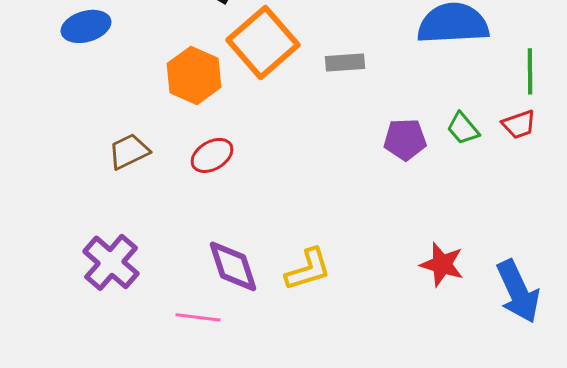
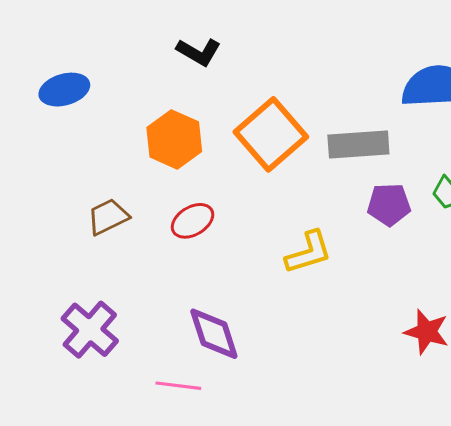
orange square: (263, 42) -> (271, 134), moved
gray rectangle: (345, 62) -> (358, 145), moved, size x1.5
yellow L-shape: (308, 269) -> (309, 252), moved

